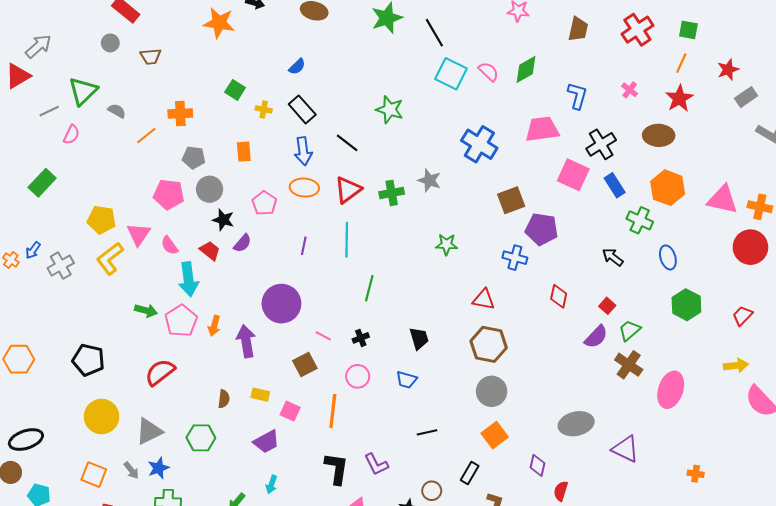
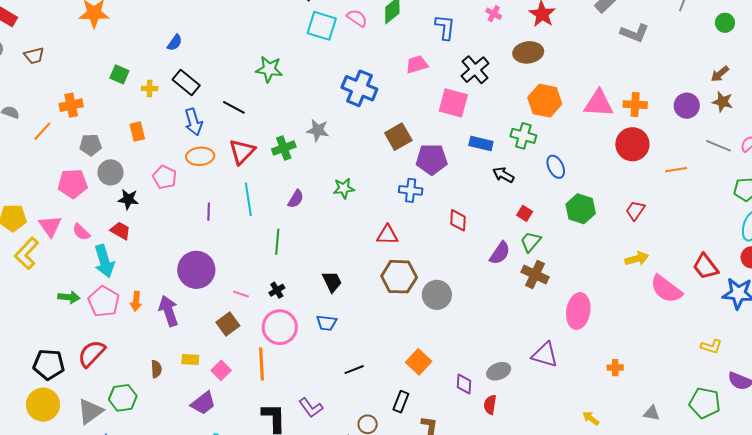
pink trapezoid: (542, 129) -> (417, 64), size x0.7
blue rectangle: (615, 185) -> (481, 144), moved, turned -35
purple semicircle: (242, 243) -> (296, 199), moved
red square: (607, 306) -> (525, 213), moved
black pentagon: (88, 360) -> (49, 364), moved
pink circle: (358, 376) -> (280, 327), size x1.5
pink ellipse: (671, 390) -> (578, 311), moved
gray circle: (492, 391) -> (437, 295), moved
pink square: (290, 411) -> (221, 370), turned 30
gray ellipse: (576, 424) -> (499, 371), moved, size x0.7
green hexagon: (201, 438) -> (123, 398), moved

